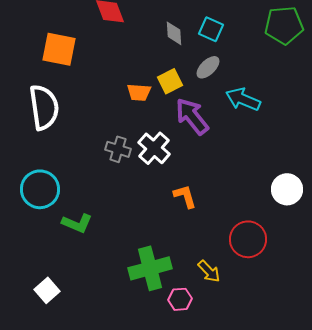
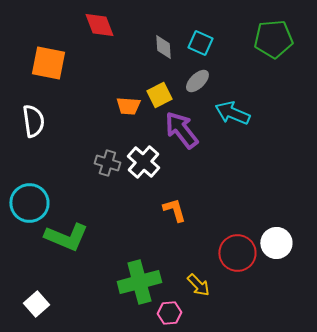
white semicircle: (44, 107) -> (33, 121), size x0.7
white circle: (287, 189) -> (276, 243), moved
green L-shape: (77, 223) -> (66, 237), size x1.4

